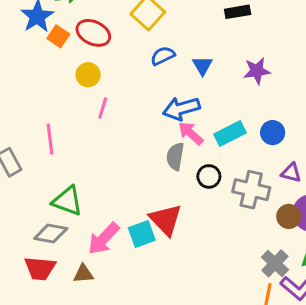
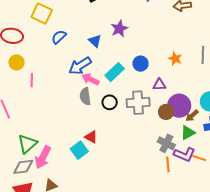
blue triangle: (202, 66) -> (95, 41), moved
green triangle: (67, 201) -> (27, 144), turned -45
red triangle: (166, 220) -> (91, 137), size x0.6
pink arrow: (104, 239) -> (43, 157), moved

